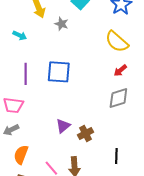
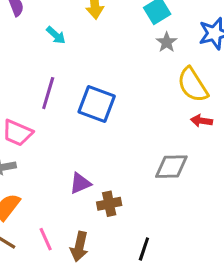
gray star: (61, 24) -> (167, 42), moved
red arrow: (120, 70) -> (202, 121), moved, turned 32

